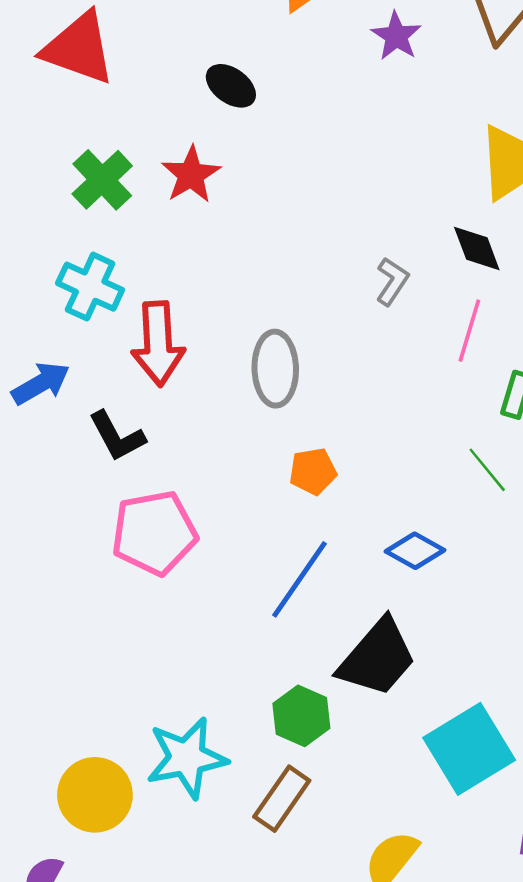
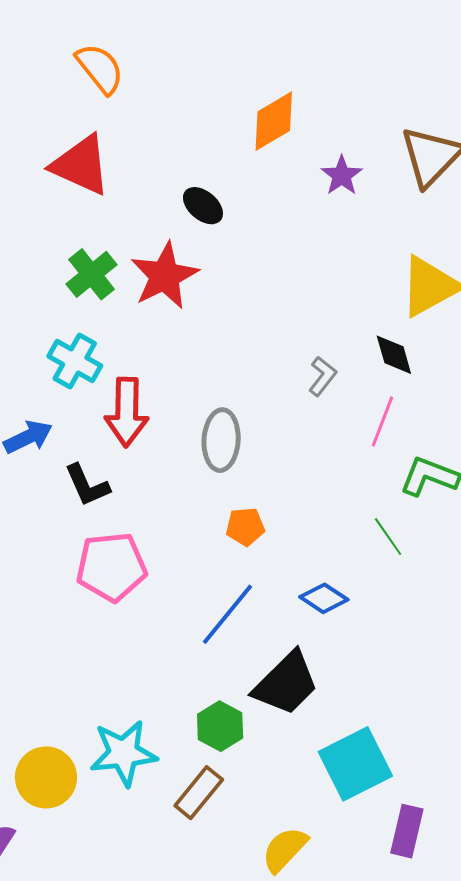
red star: (191, 175) -> (165, 276), size x1.4

